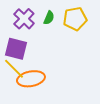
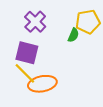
green semicircle: (49, 18) -> (73, 35), moved

